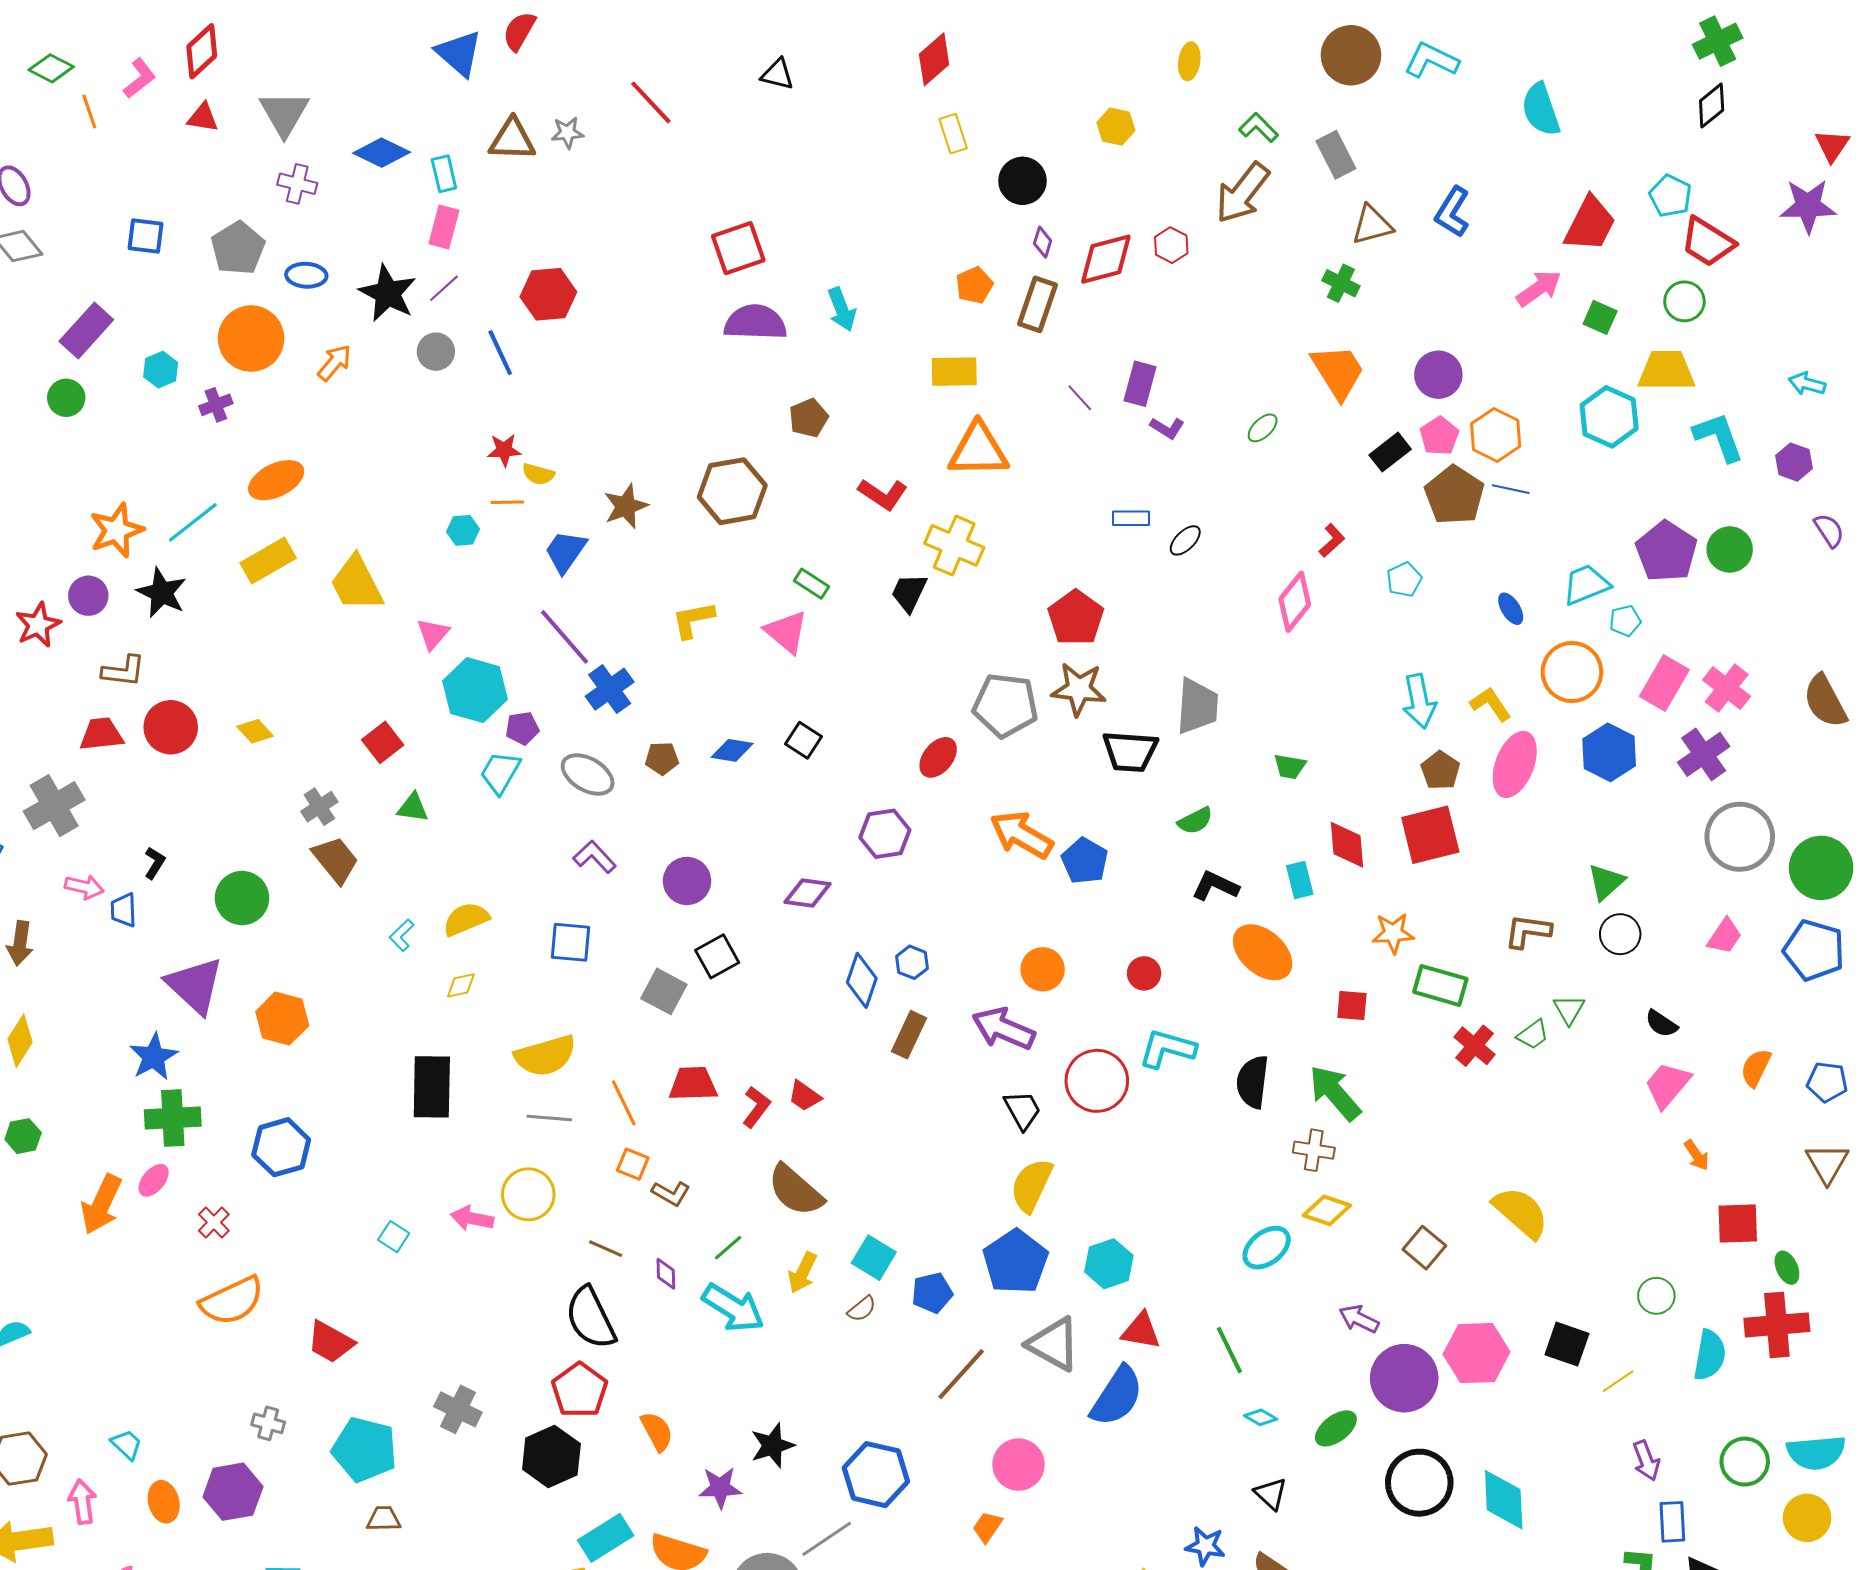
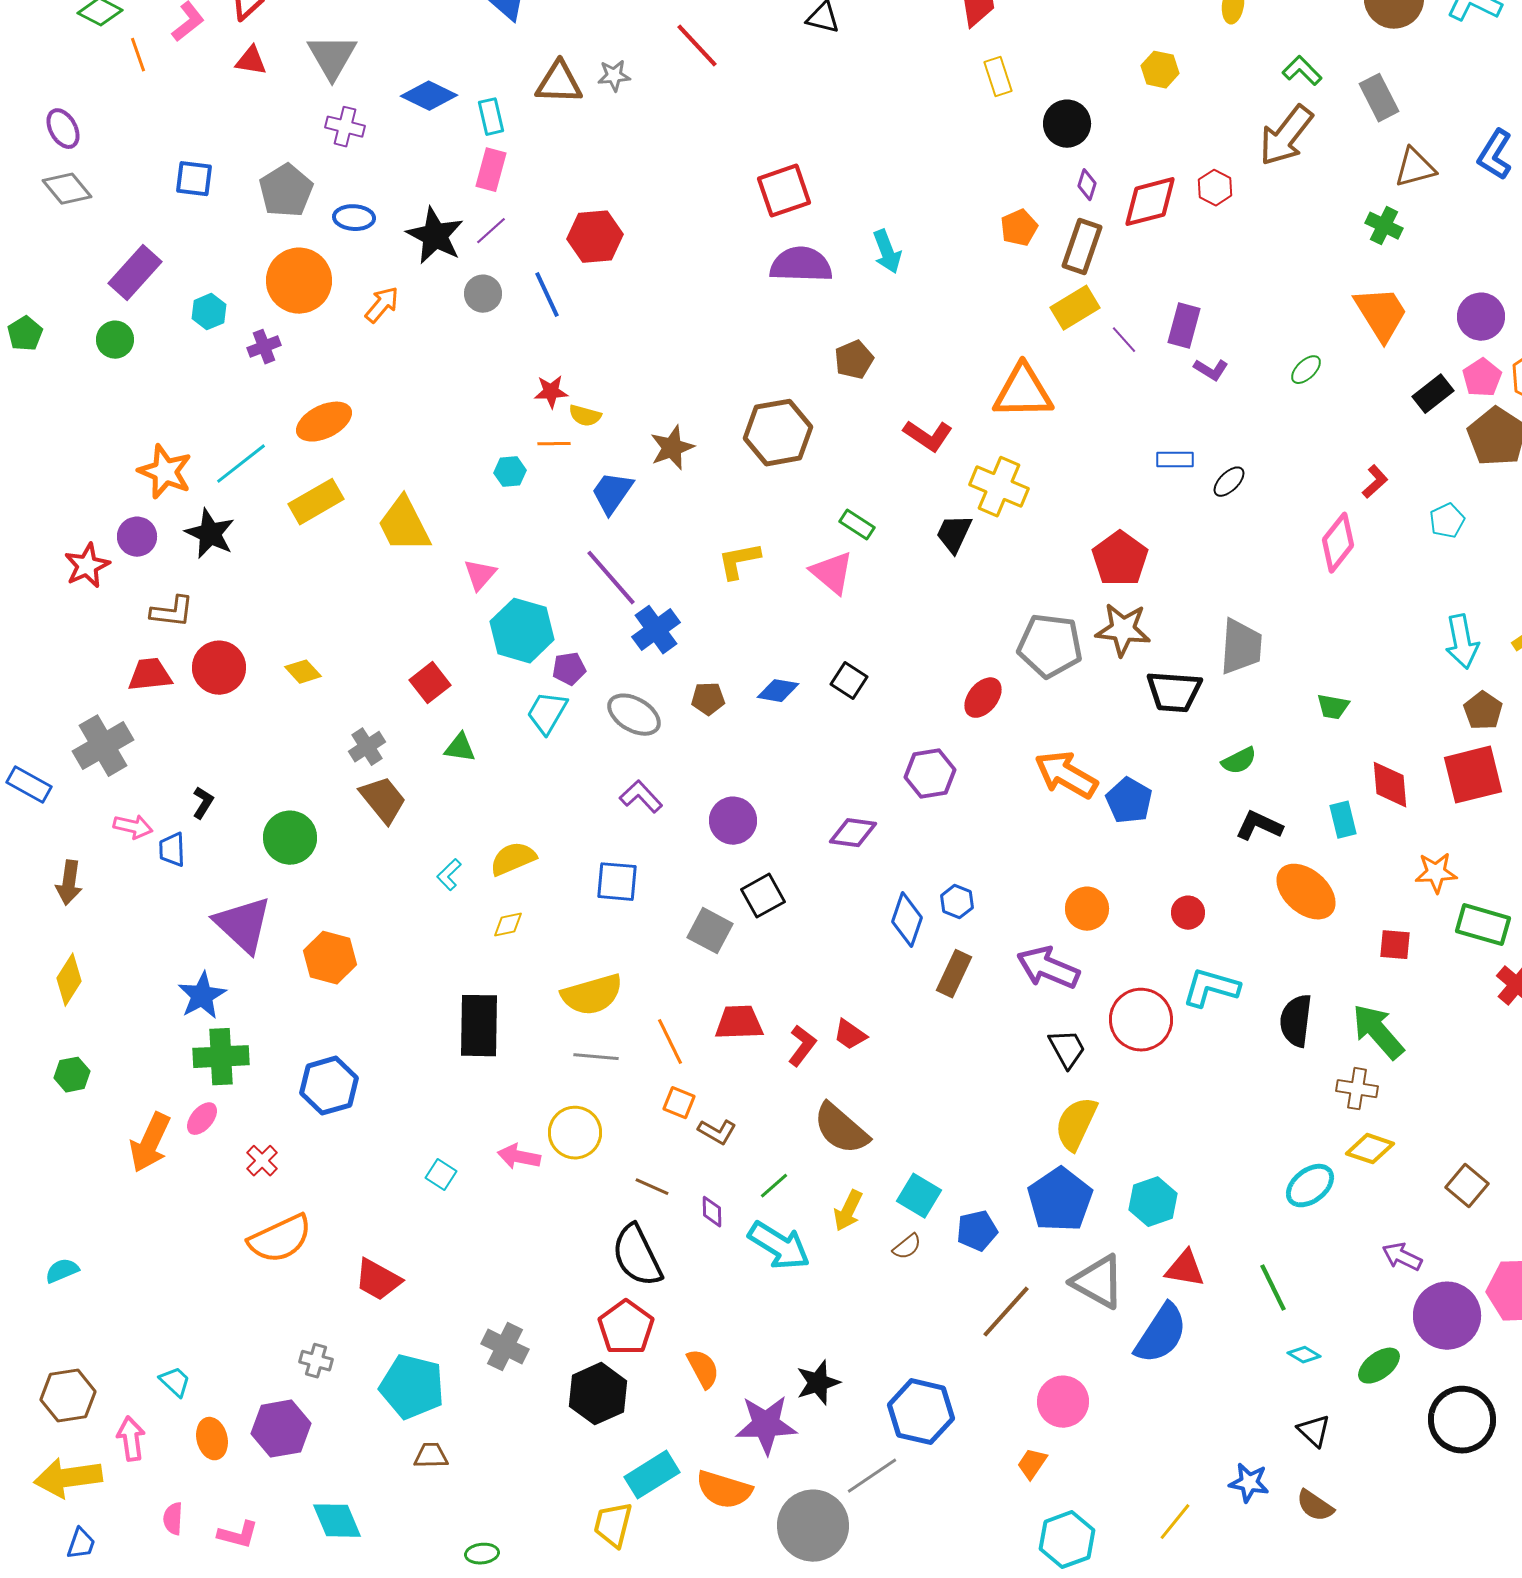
yellow rectangle: (954, 372) -> (1075, 308), moved, turned -30
orange star: (116, 530) -> (165, 472), turned -30
purple star: (720, 1488) -> (766, 1425), size x1.4

